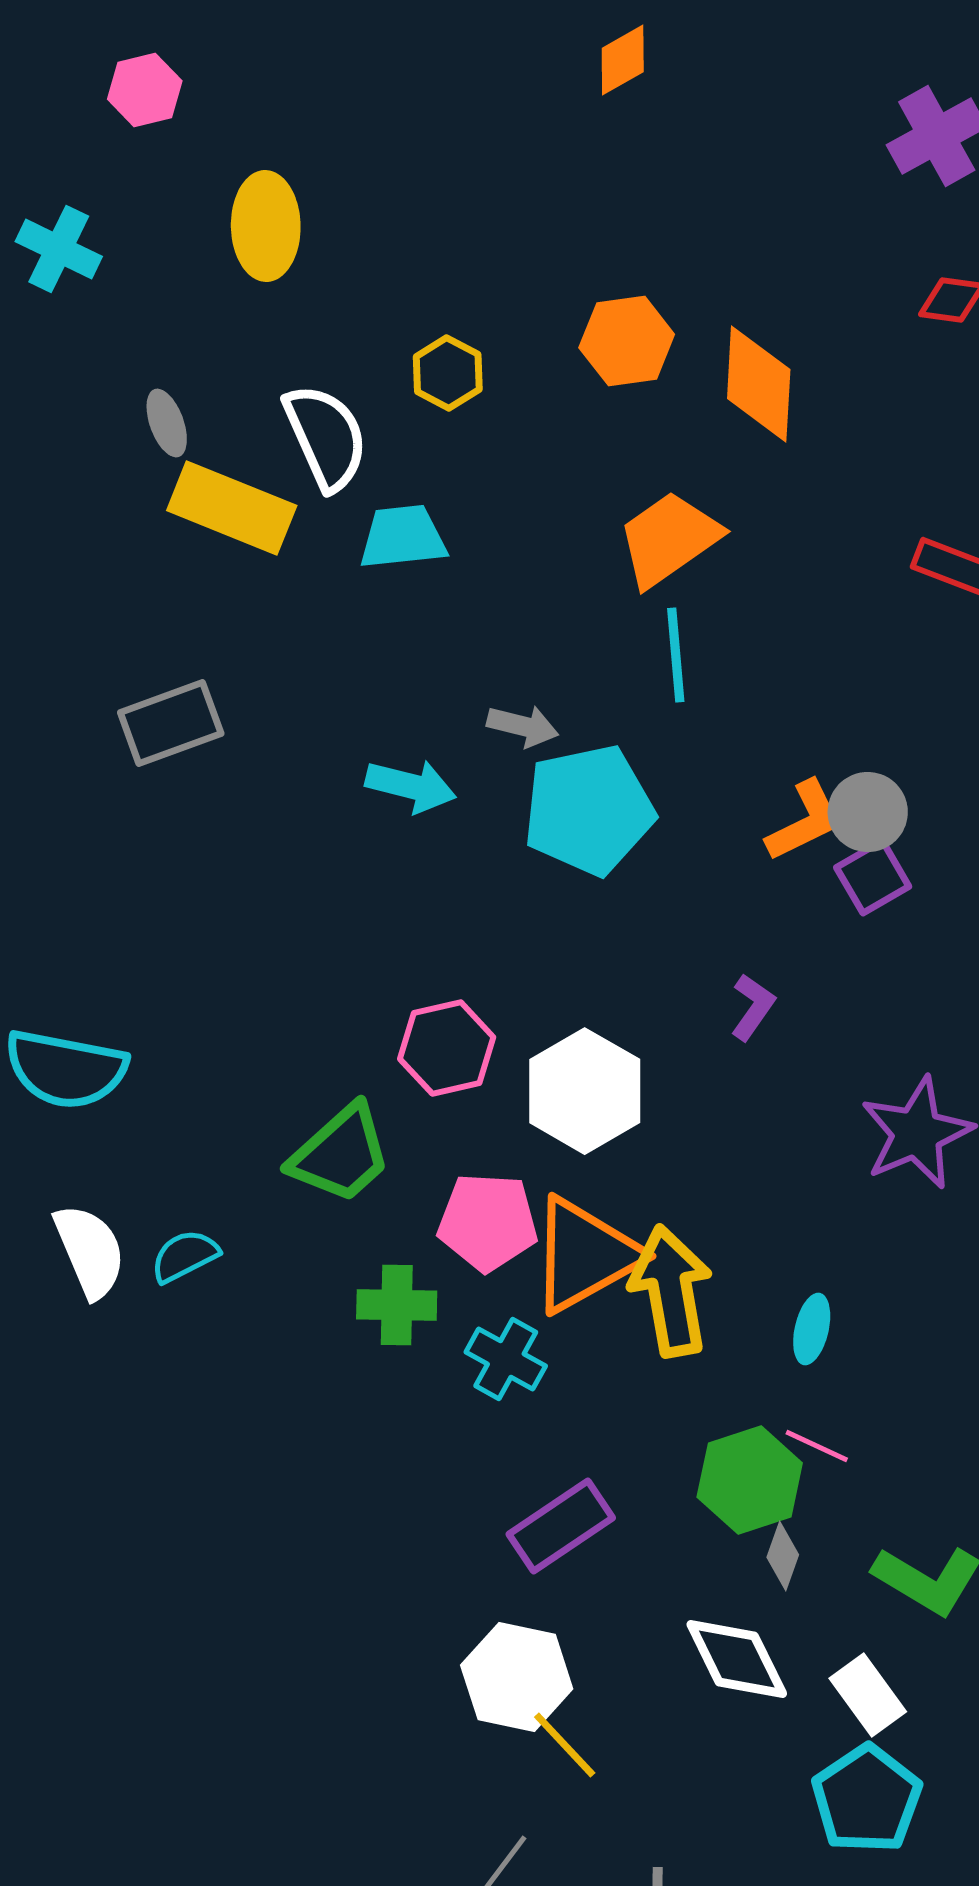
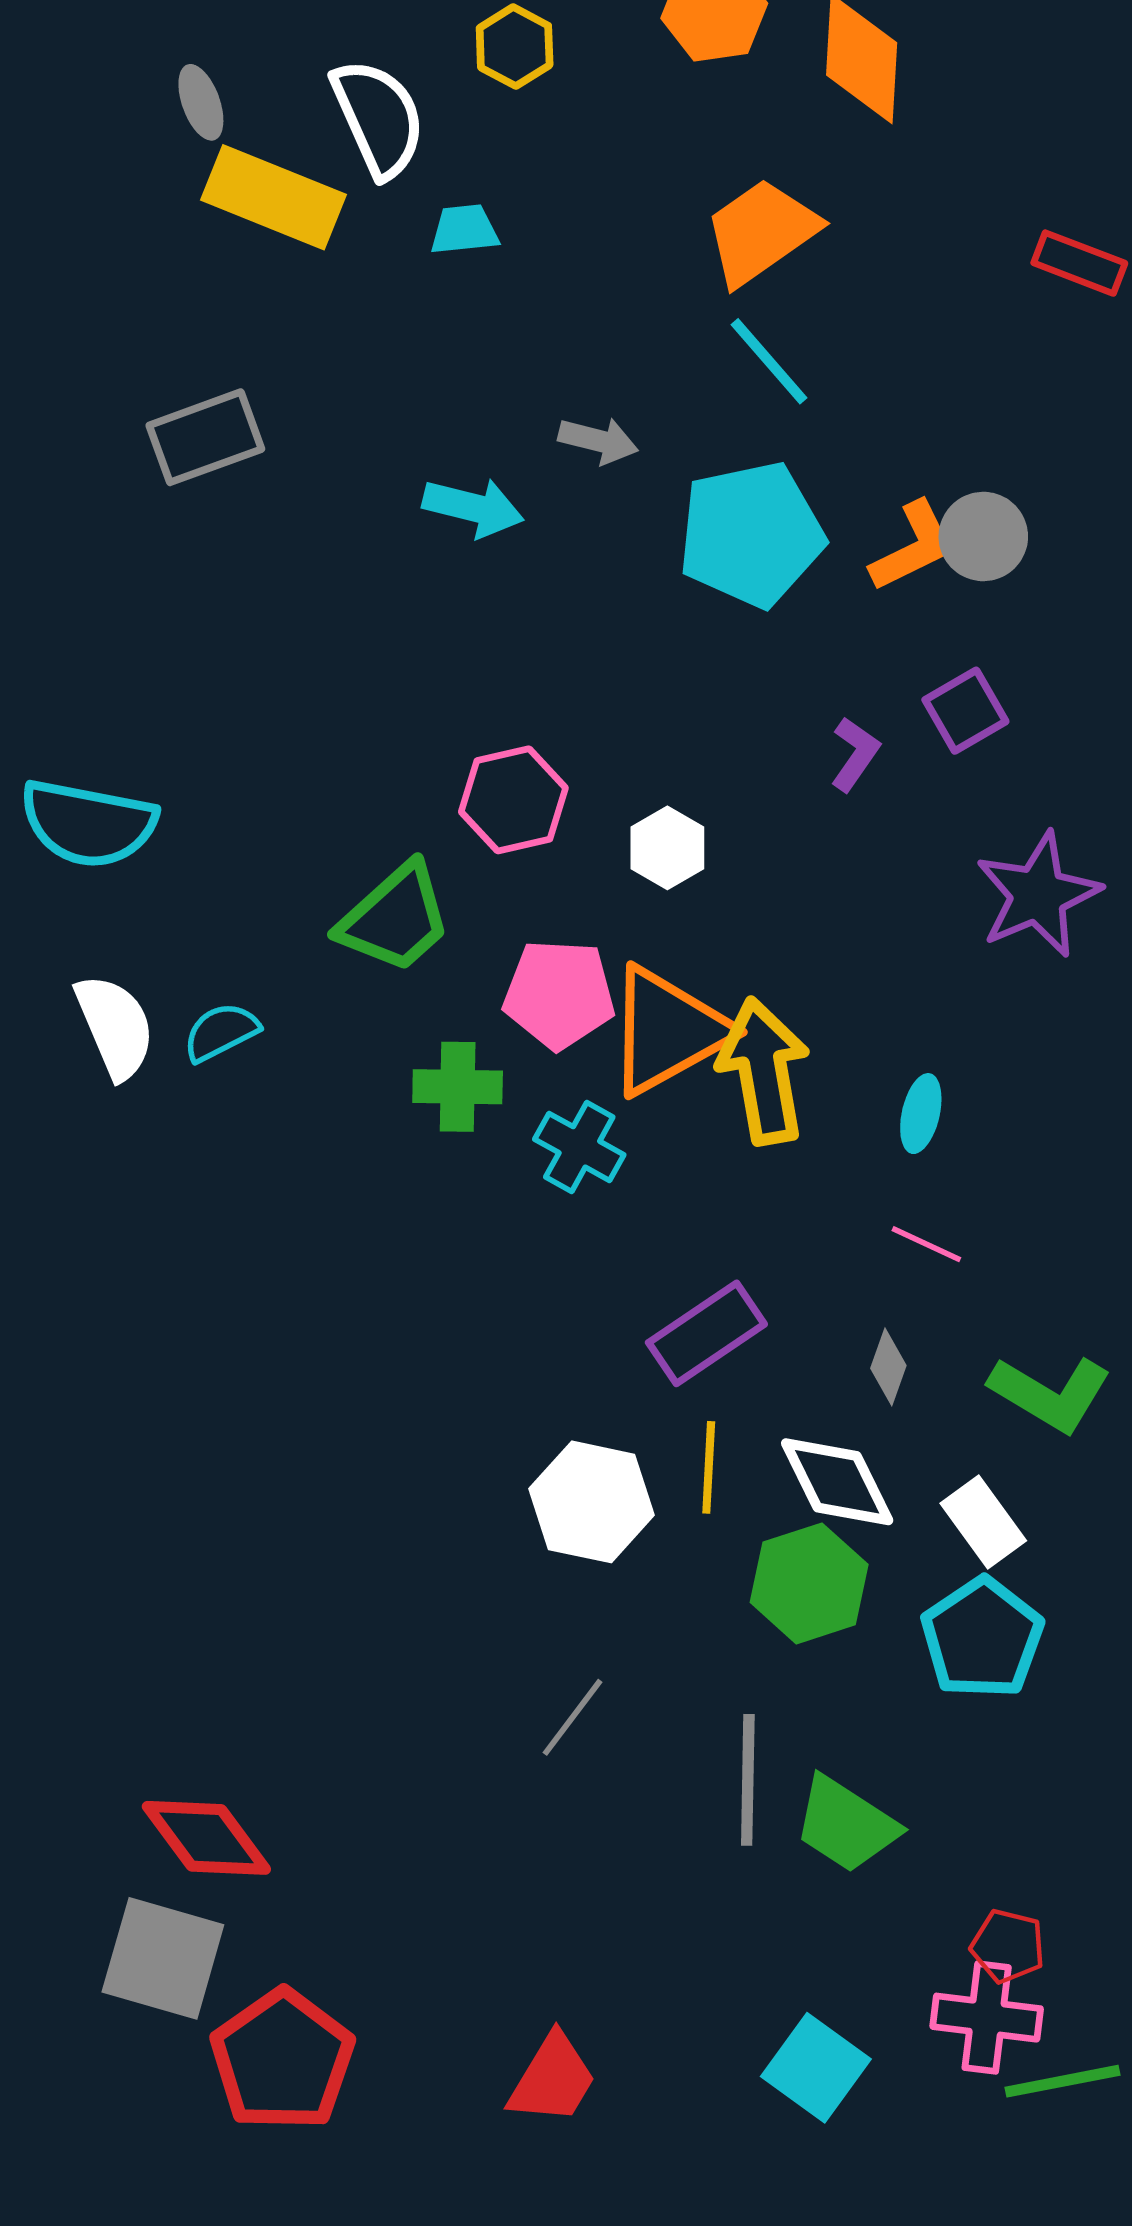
cyan trapezoid: (403, 537) -> (464, 230), size x0.7
cyan line: (676, 655) -> (769, 361), turned -36
cyan pentagon: (589, 810) -> (751, 534), moved
purple square: (873, 877) -> (965, 711), moved
white hexagon: (585, 1091) -> (667, 848), size x0.6
green hexagon: (750, 1480) -> (809, 1583), moved
purple rectangle: (561, 1526) -> (706, 1333), moved
yellow line: (565, 1745) -> (709, 1467), moved, turned 46

